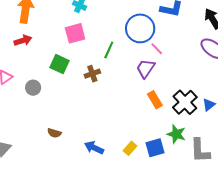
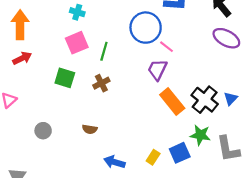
green line: (109, 50) -> (104, 51), moved
gray circle: (33, 88) -> (43, 131), moved
orange rectangle: (155, 100) -> (172, 102), size x1.4
brown semicircle: (54, 133) -> (90, 129), moved

